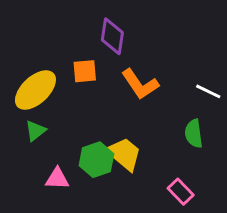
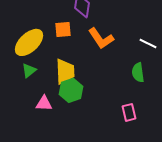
yellow trapezoid: (124, 154) -> (65, 71), moved, turned 48
pink rectangle: (181, 192) -> (129, 112), turned 30

